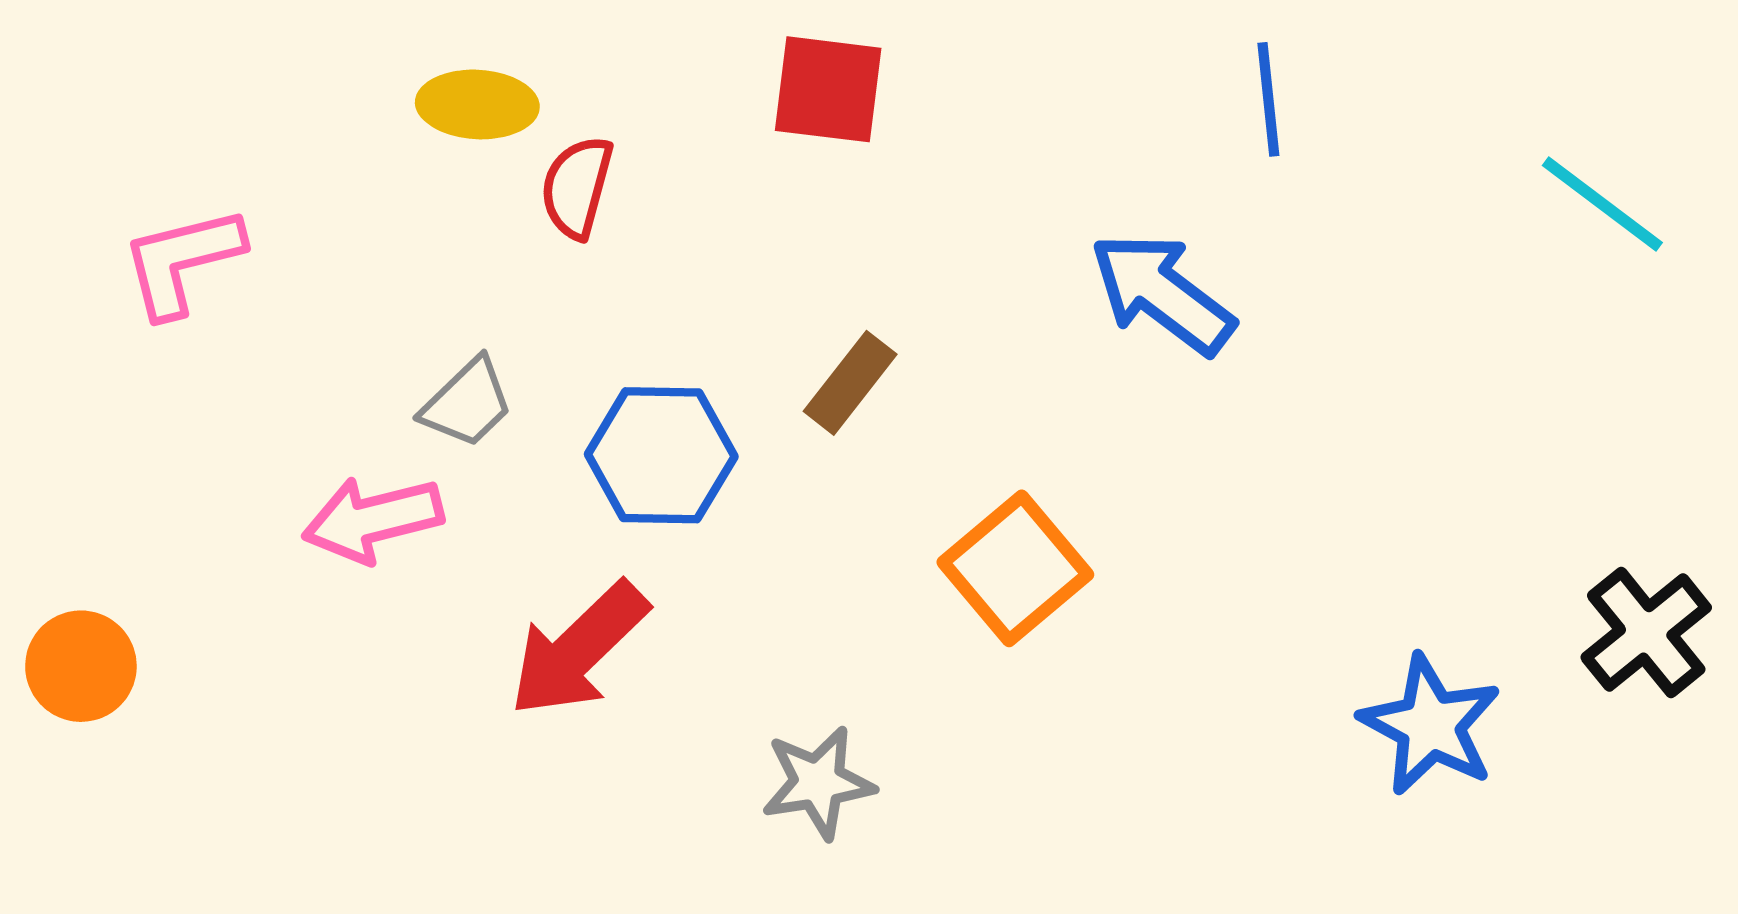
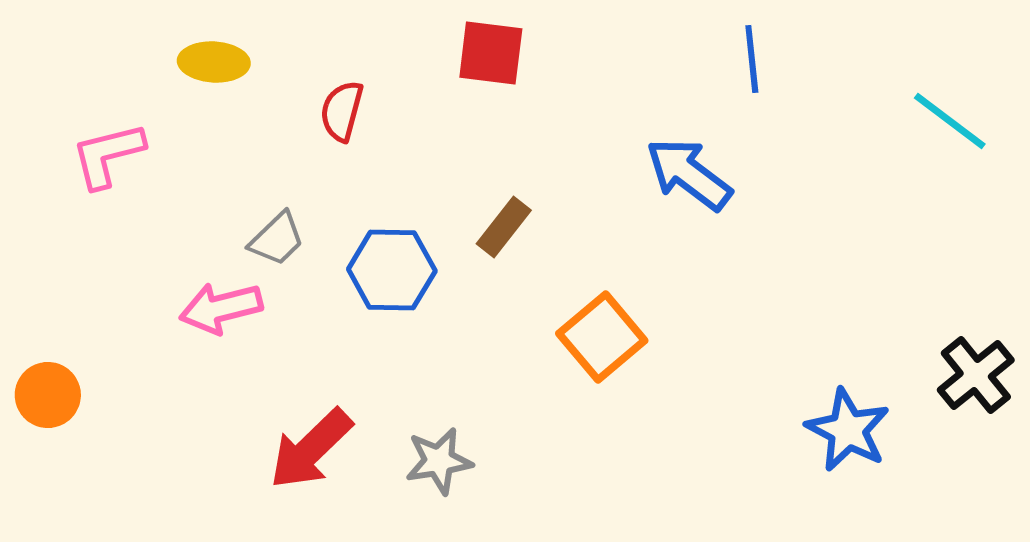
yellow ellipse: (477, 104) -> (214, 62), moved
red arrow: (579, 649) -> (311, 449), moved
gray star: (818, 783) -> (439, 461), moved

